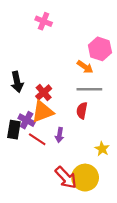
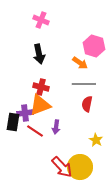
black arrow: (17, 82) -> (39, 54), moved
red cross: (44, 92) -> (41, 87), turned -35
red semicircle: (82, 111) -> (87, 104), moved
purple cross: (27, 120) -> (25, 113), turned -35

